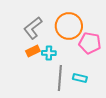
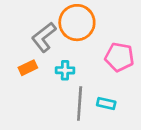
orange circle: (69, 26) -> (77, 23), moved
orange rectangle: (33, 51) -> (28, 68), moved

